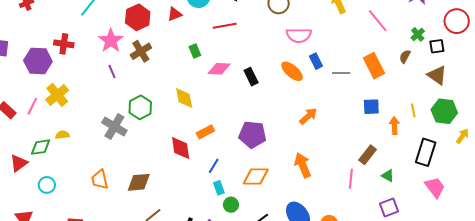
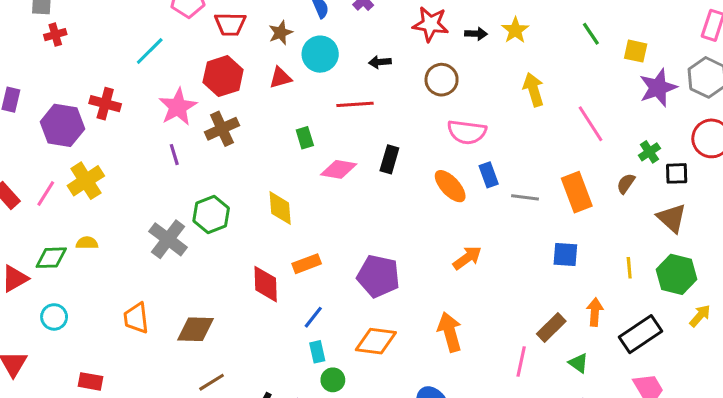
black rectangle: (251, 77) -> (389, 159), moved, turned 36
orange arrow: (394, 126) -> (595, 312), moved
black rectangle: (426, 152) -> (641, 334), turned 32

